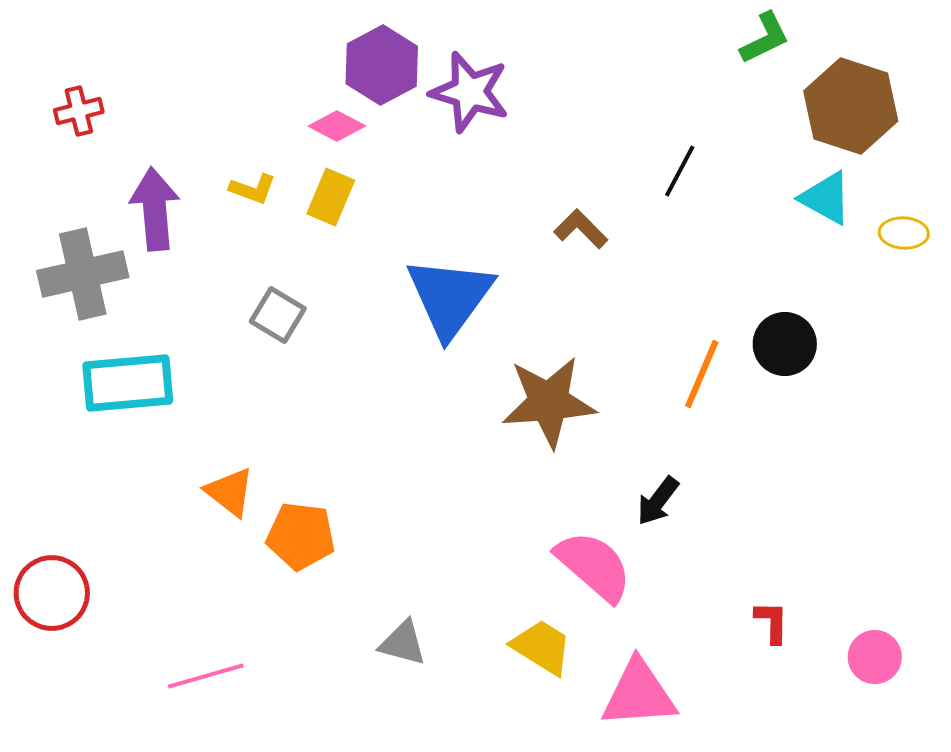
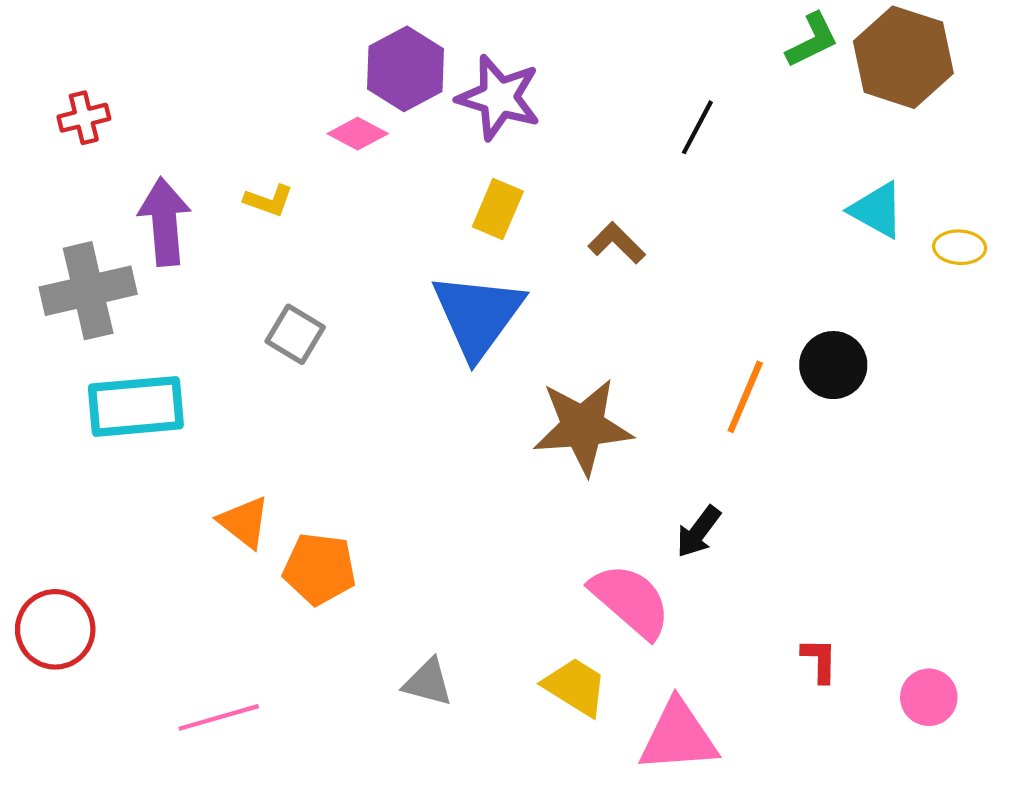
brown hexagon: (851, 106) -> (903, 57), moved
black line: (680, 171) -> (697, 127), moved
yellow rectangle: (331, 197) -> (498, 209), moved

